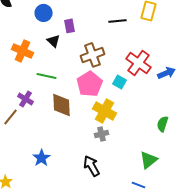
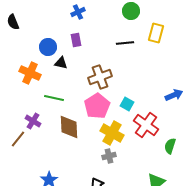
blue circle: (44, 13) -> (48, 47), moved
purple rectangle: (70, 26) -> (76, 40), moved
black triangle: (54, 41) -> (61, 63), turned -32
red cross: (139, 63) -> (146, 125), moved

